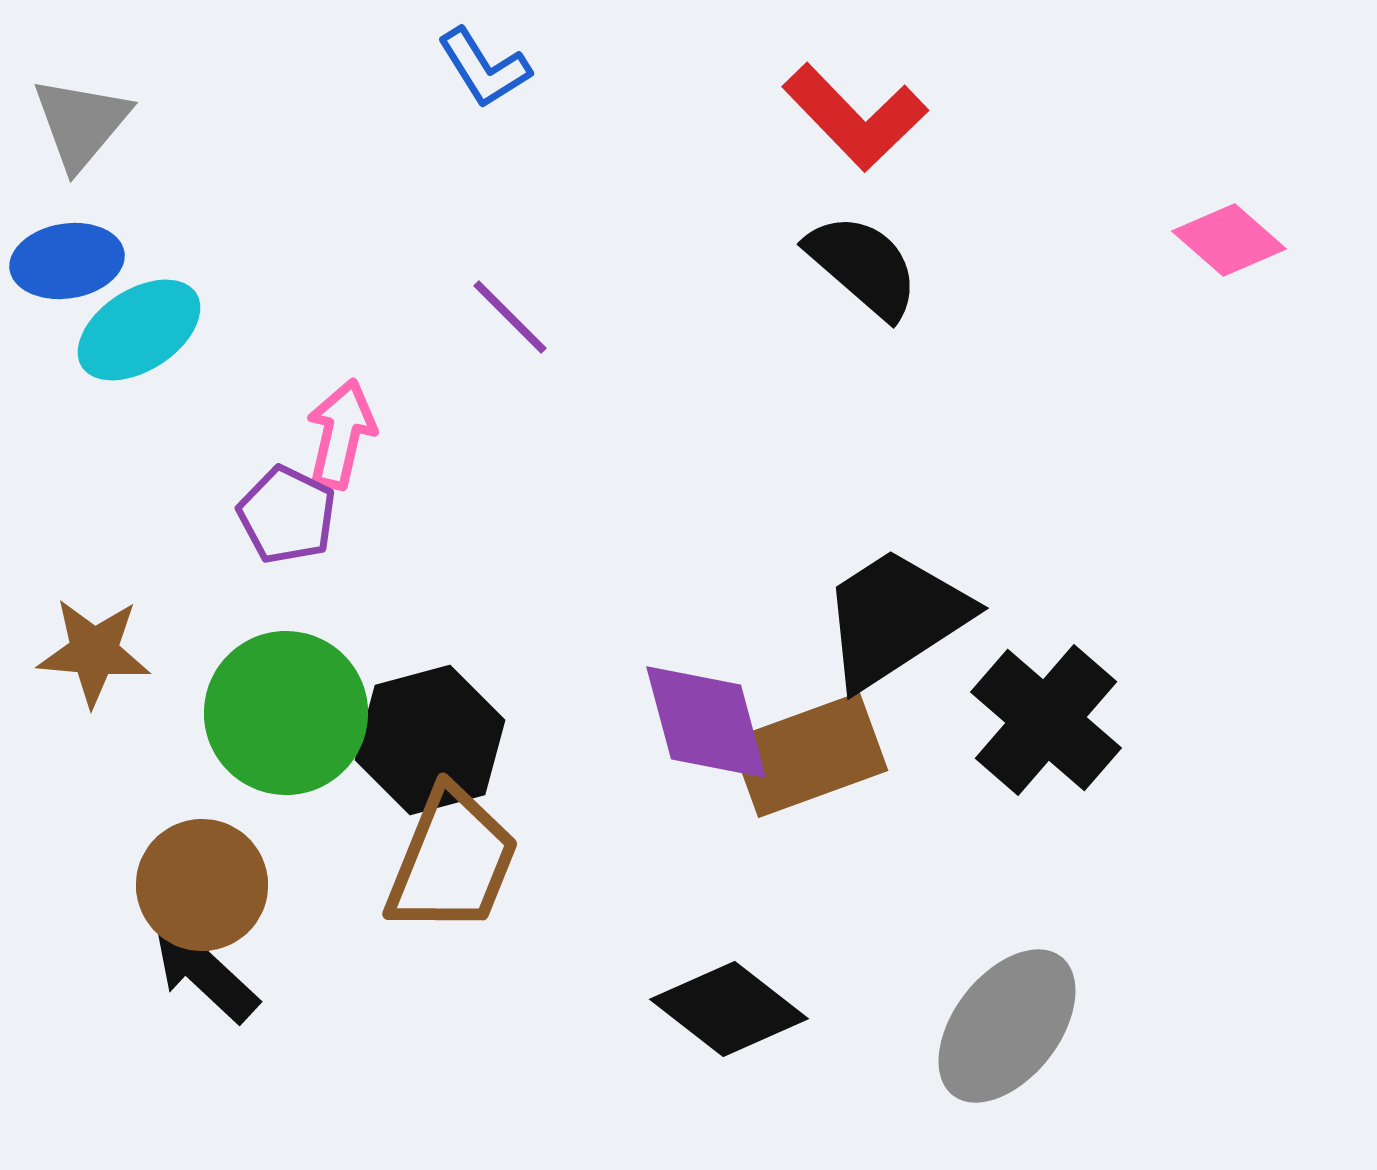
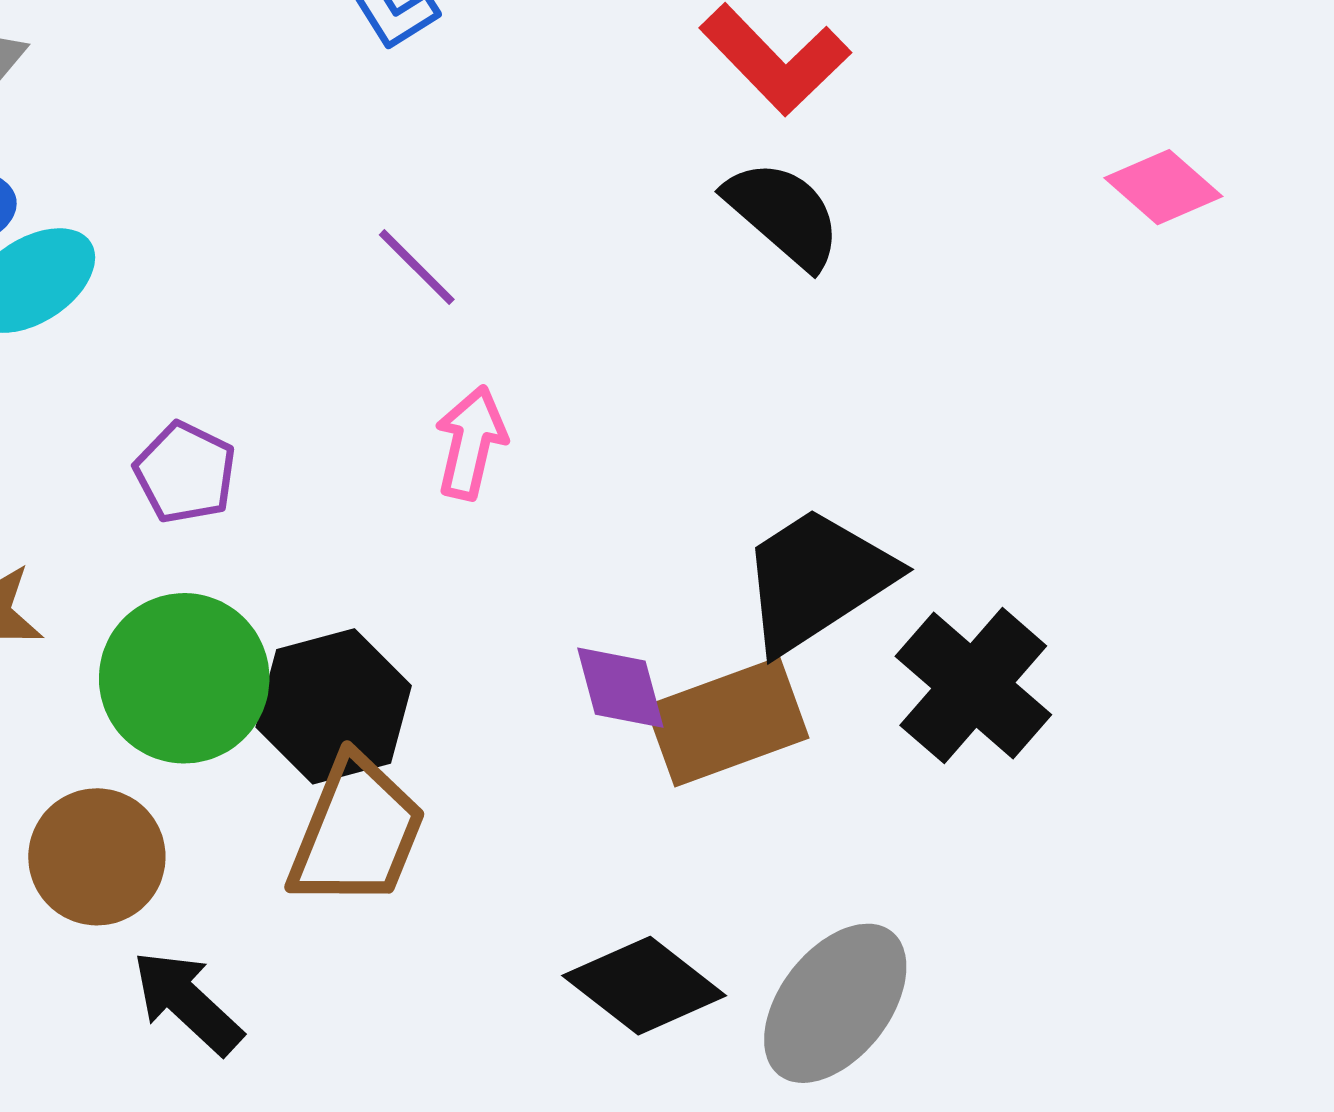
pink arrow: (341, 434) -> (471, 443), moved
purple diamond: (706, 722) -> (620, 688), size x0.7
black arrow: (205, 971) -> (187, 1002), moved
gray ellipse: (1007, 1026) -> (835, 1003), moved

